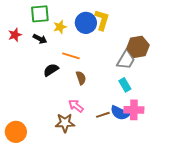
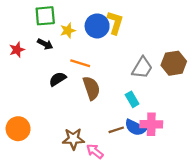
red star: (15, 35) -> (17, 50), moved
brown hexagon: (138, 47) -> (174, 63), moved
brown semicircle: (81, 78) -> (91, 88), size x1.5
cyan rectangle: (125, 85) -> (132, 99), moved
pink arrow: (76, 106) -> (95, 151), moved
orange circle: (16, 132) -> (18, 129), moved

